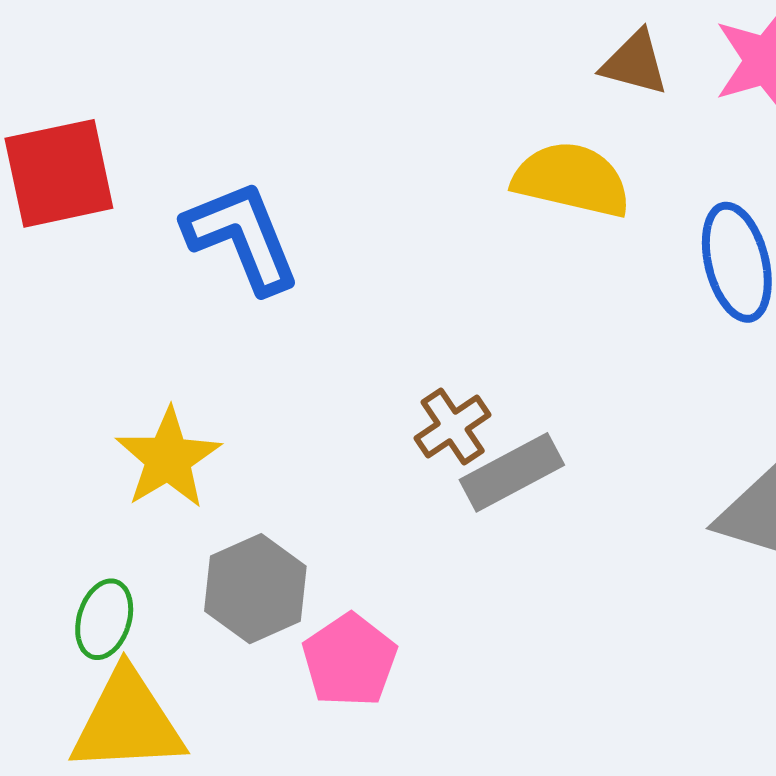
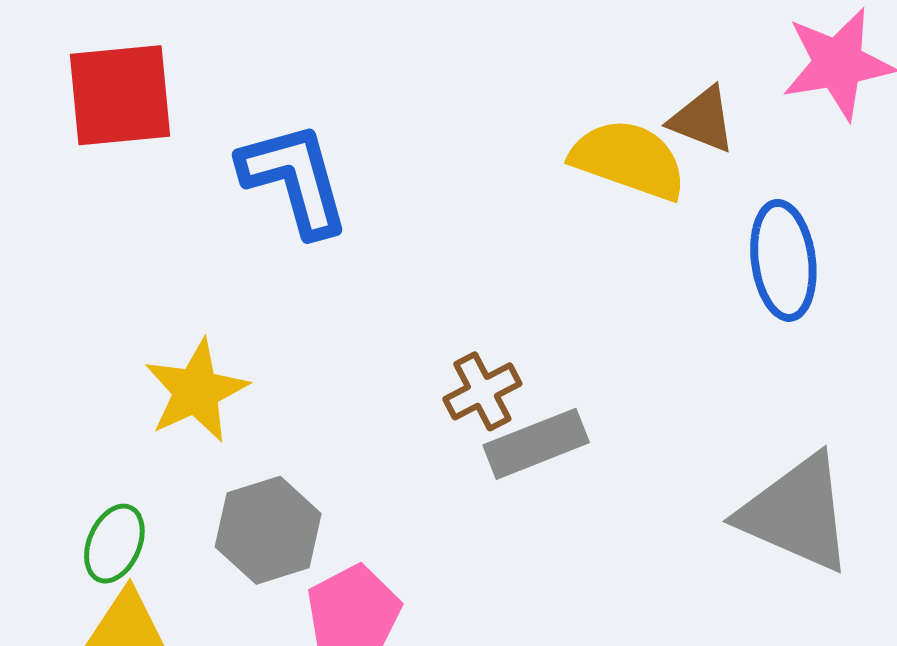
brown triangle: (635, 63) -> (702, 120), moved

